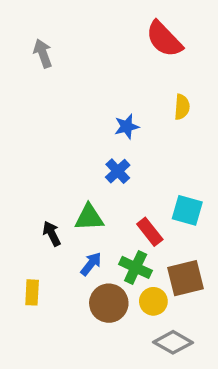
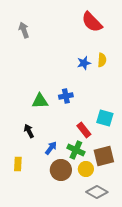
blue star: (127, 127) -> (84, 63), moved
blue cross: (118, 171) -> (66, 96), turned 32
green triangle: (89, 218) -> (40, 101), moved

